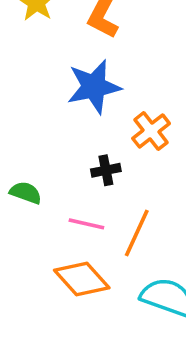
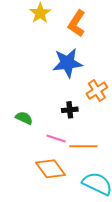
orange line: (137, 233) -> (83, 146), turned 60

